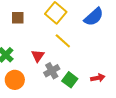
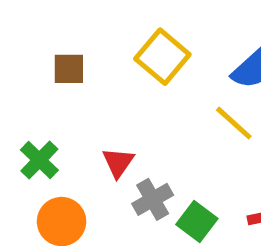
yellow line: (63, 41) -> (234, 123), moved

